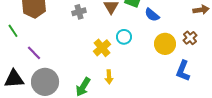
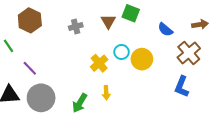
blue semicircle: (152, 15) -> (165, 30), moved
brown cross: (190, 38) -> (189, 53), size x1.6
yellow circle: (165, 44) -> (142, 59), moved

